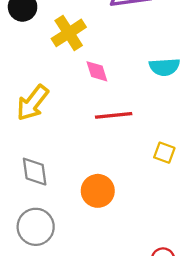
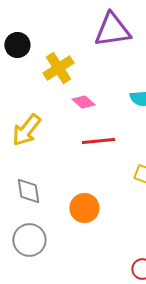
pink diamond: (97, 71) -> (83, 102), turned -30

